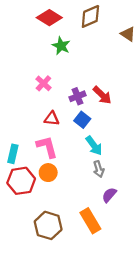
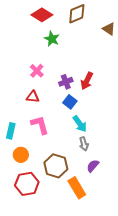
red arrow: (102, 95) -> (87, 81), turned 72
red triangle: (52, 119) -> (33, 97), moved
orange circle: (48, 173) -> (21, 155), moved
red hexagon: (21, 181) -> (27, 184), moved
brown hexagon: (48, 225) -> (56, 166), moved

